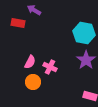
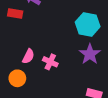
orange circle: (33, 82) -> (17, 78), moved

